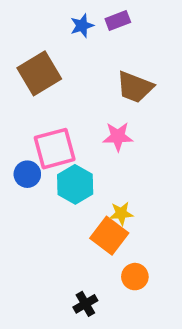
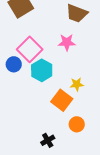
pink square: (55, 149) -> (30, 49), turned -30
yellow star: (121, 213) -> (77, 84), moved

